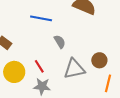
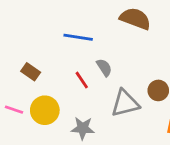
red line: (39, 66) -> (82, 80), moved

